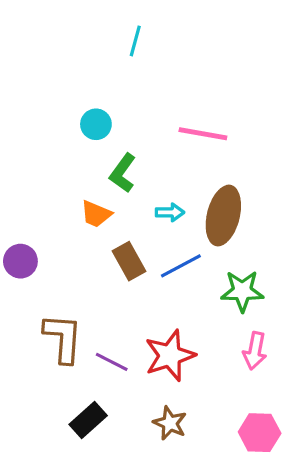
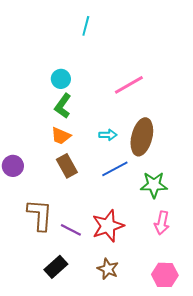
pink line: (203, 134) -> (129, 85), turned -40
green L-shape: (123, 173) -> (63, 106), moved
brown rectangle: (129, 261) -> (67, 166), moved

